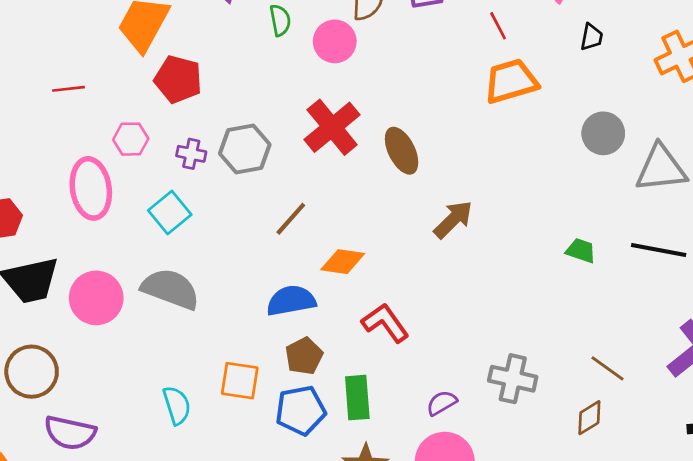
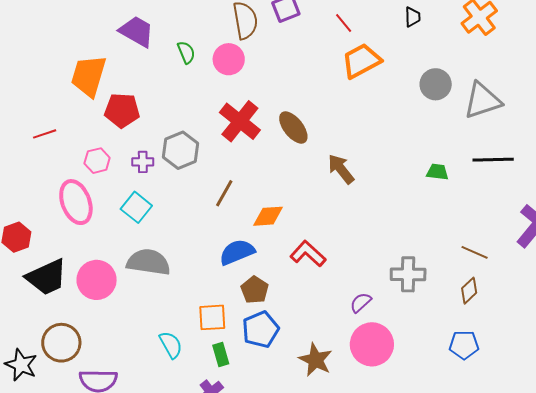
brown arrow: (453, 219) -> (341, 169), turned -72
green rectangle: (357, 398) -> (221, 355), moved, size x0.7

